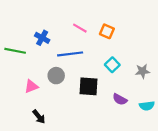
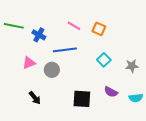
green line: (15, 51) -> (14, 26), moved
pink triangle: (31, 86) -> (29, 63), moved
black square: (89, 86) -> (82, 99), moved
black arrow: (39, 117) -> (35, 98), moved

